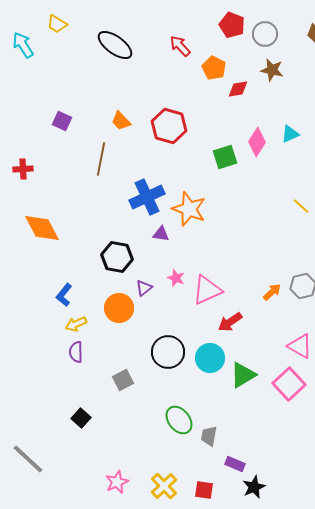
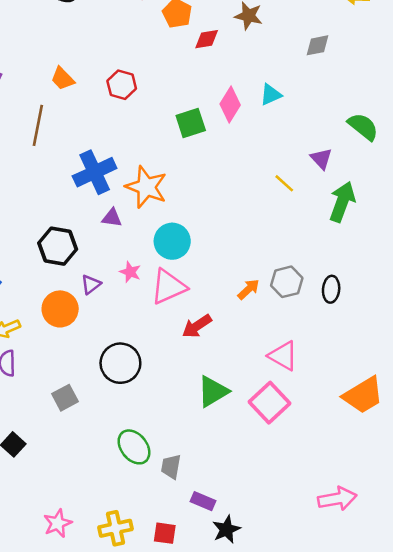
red hexagon: (169, 126) -> (122, 85), size x0.7
cyan circle: (210, 358) -> (172, 241), moved
yellow cross: (164, 486) -> (116, 528), turned 32

